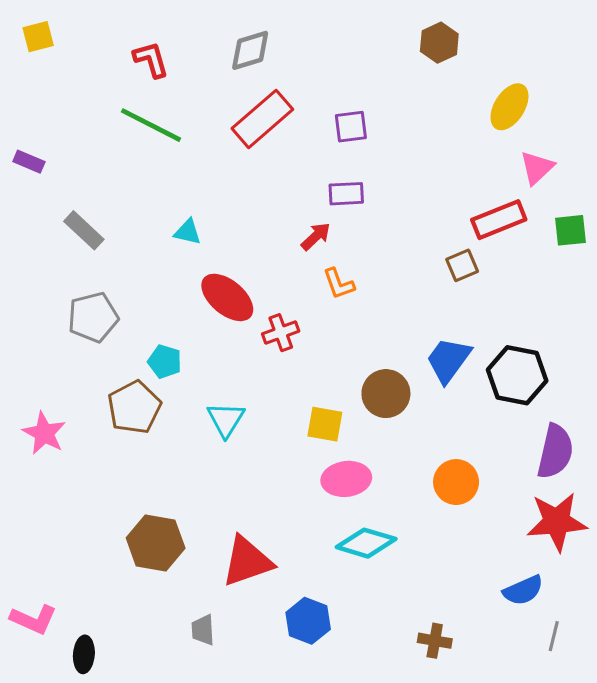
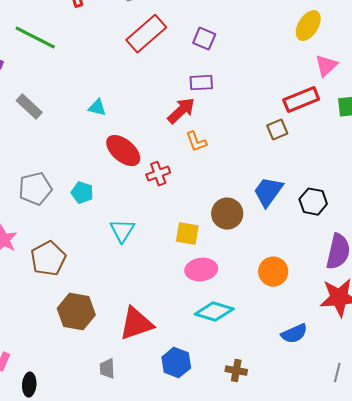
green line: (151, 125) -> (35, 38), moved
purple square: (351, 127) -> (204, 39), turned 30
red arrow: (316, 236) -> (181, 111), size x1.4
gray pentagon: (93, 317) -> (35, 189), moved
black hexagon: (517, 375) -> (313, 202), size x0.7
brown pentagon: (134, 407) -> (48, 259), moved
blue semicircle: (523, 590) -> (294, 334), moved
brown cross: (435, 641) -> (236, 371), moved

